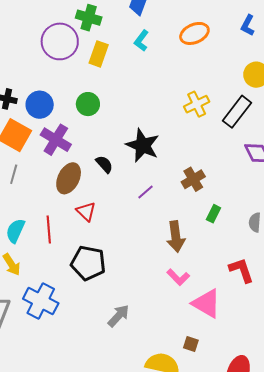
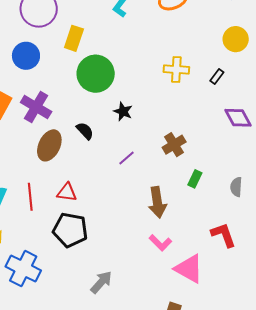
yellow rectangle: (99, 54) -> (74, 38), moved
green circle: (88, 104) -> (96, 74), moved, size x1.6
yellow cross: (197, 104) -> (176, 69), turned 30
blue circle: (40, 105) -> (26, 56), moved
black rectangle: (237, 112) -> (217, 76), size x0.5
black star: (143, 145) -> (123, 111), size x0.6
red triangle: (86, 211) -> (67, 192), moved, turned -35

